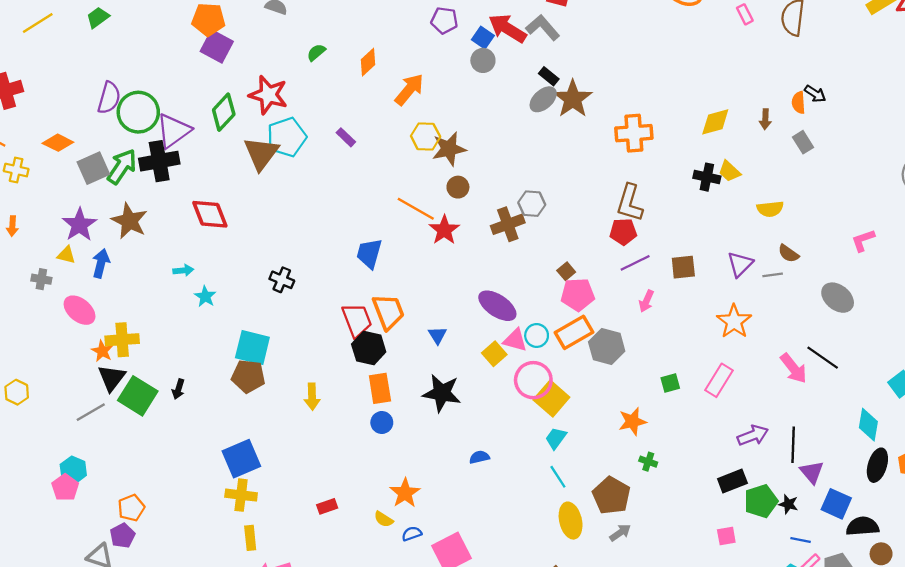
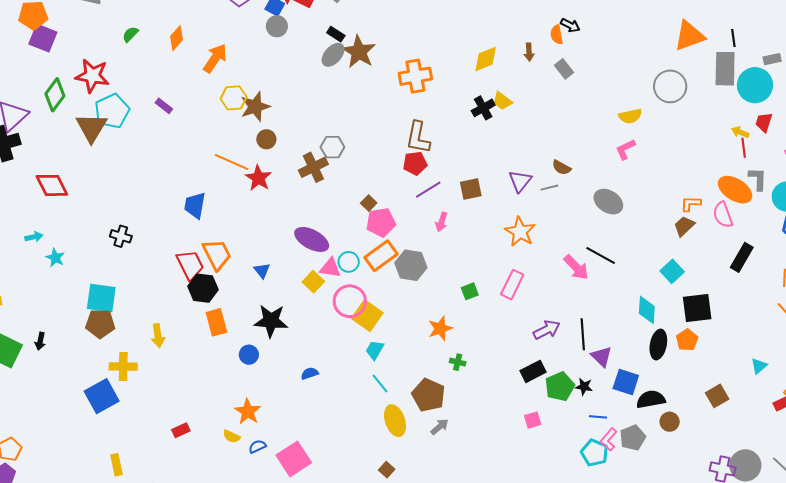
black cross: (707, 177) -> (483, 108), turned -35
yellow semicircle: (770, 209) -> (630, 116), moved
blue circle: (382, 423) -> (249, 355), moved
yellow cross: (241, 495) -> (123, 366), moved

